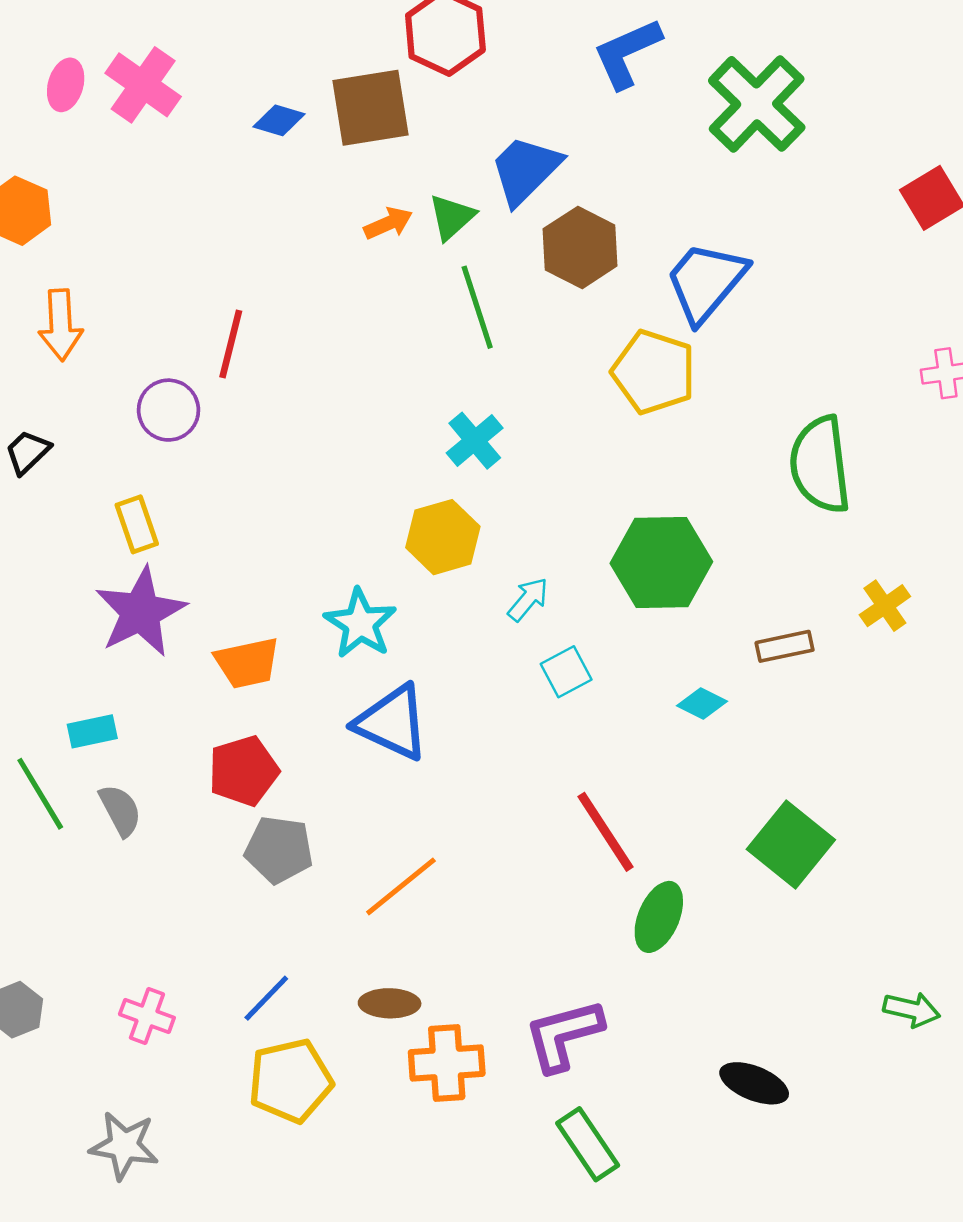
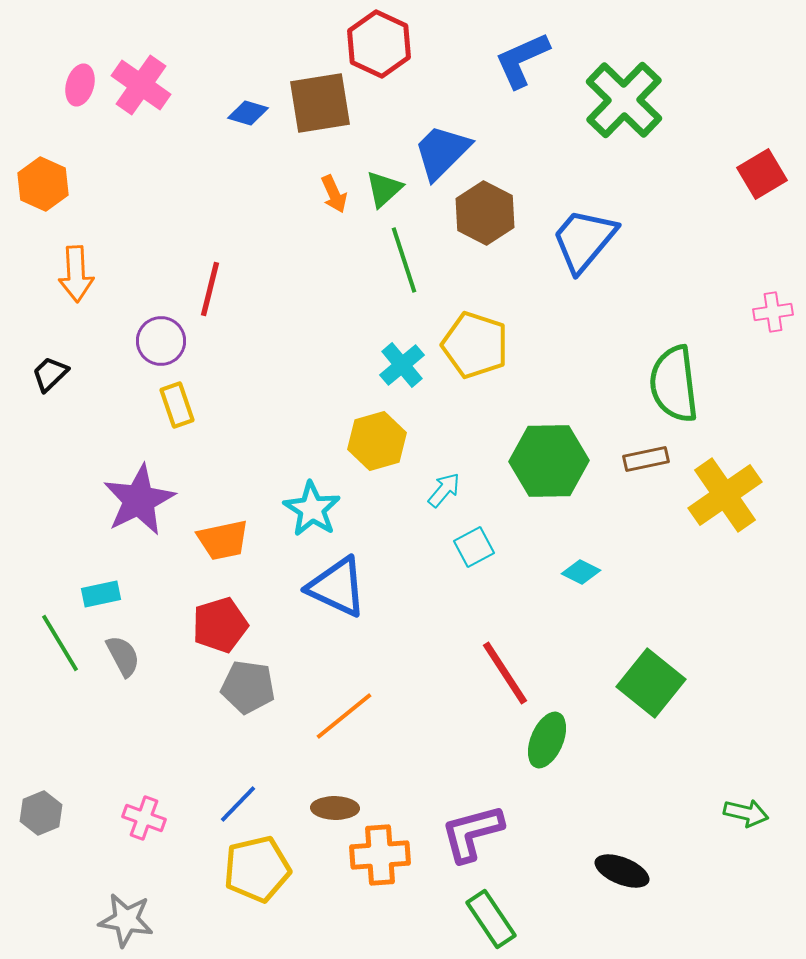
orange arrow: (388, 223) -> (334, 194), turned 90
yellow pentagon: (654, 372) -> (475, 345), moved
yellow rectangle: (137, 524) -> (177, 405), moved
yellow cross: (885, 606) -> (725, 495), size x1.8
brown rectangle: (785, 646) -> (646, 459), moved

